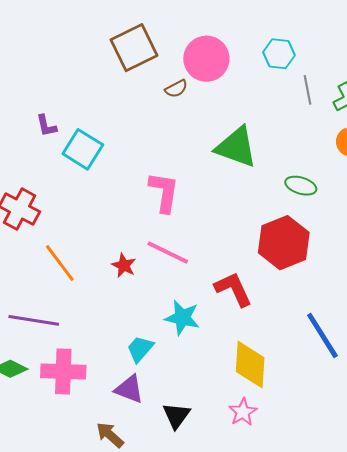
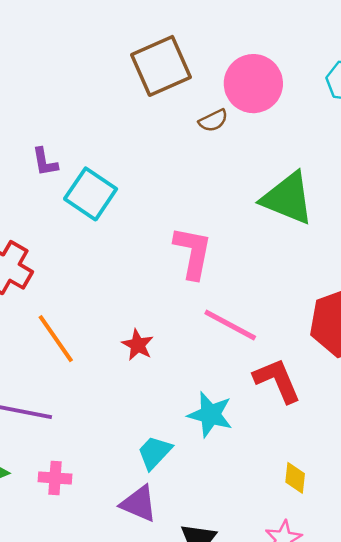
pink line: (168, 252) -> (230, 325), moved
yellow diamond: (250, 365) -> (295, 478), size x0.5
pink cross: (63, 371) -> (55, 478), size x0.6

